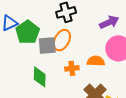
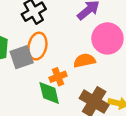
green diamond: (40, 77) -> (49, 93), moved

